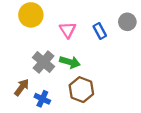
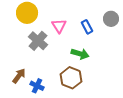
gray cross: (44, 62) -> (38, 41), moved
green arrow: (70, 62) -> (80, 54), moved

